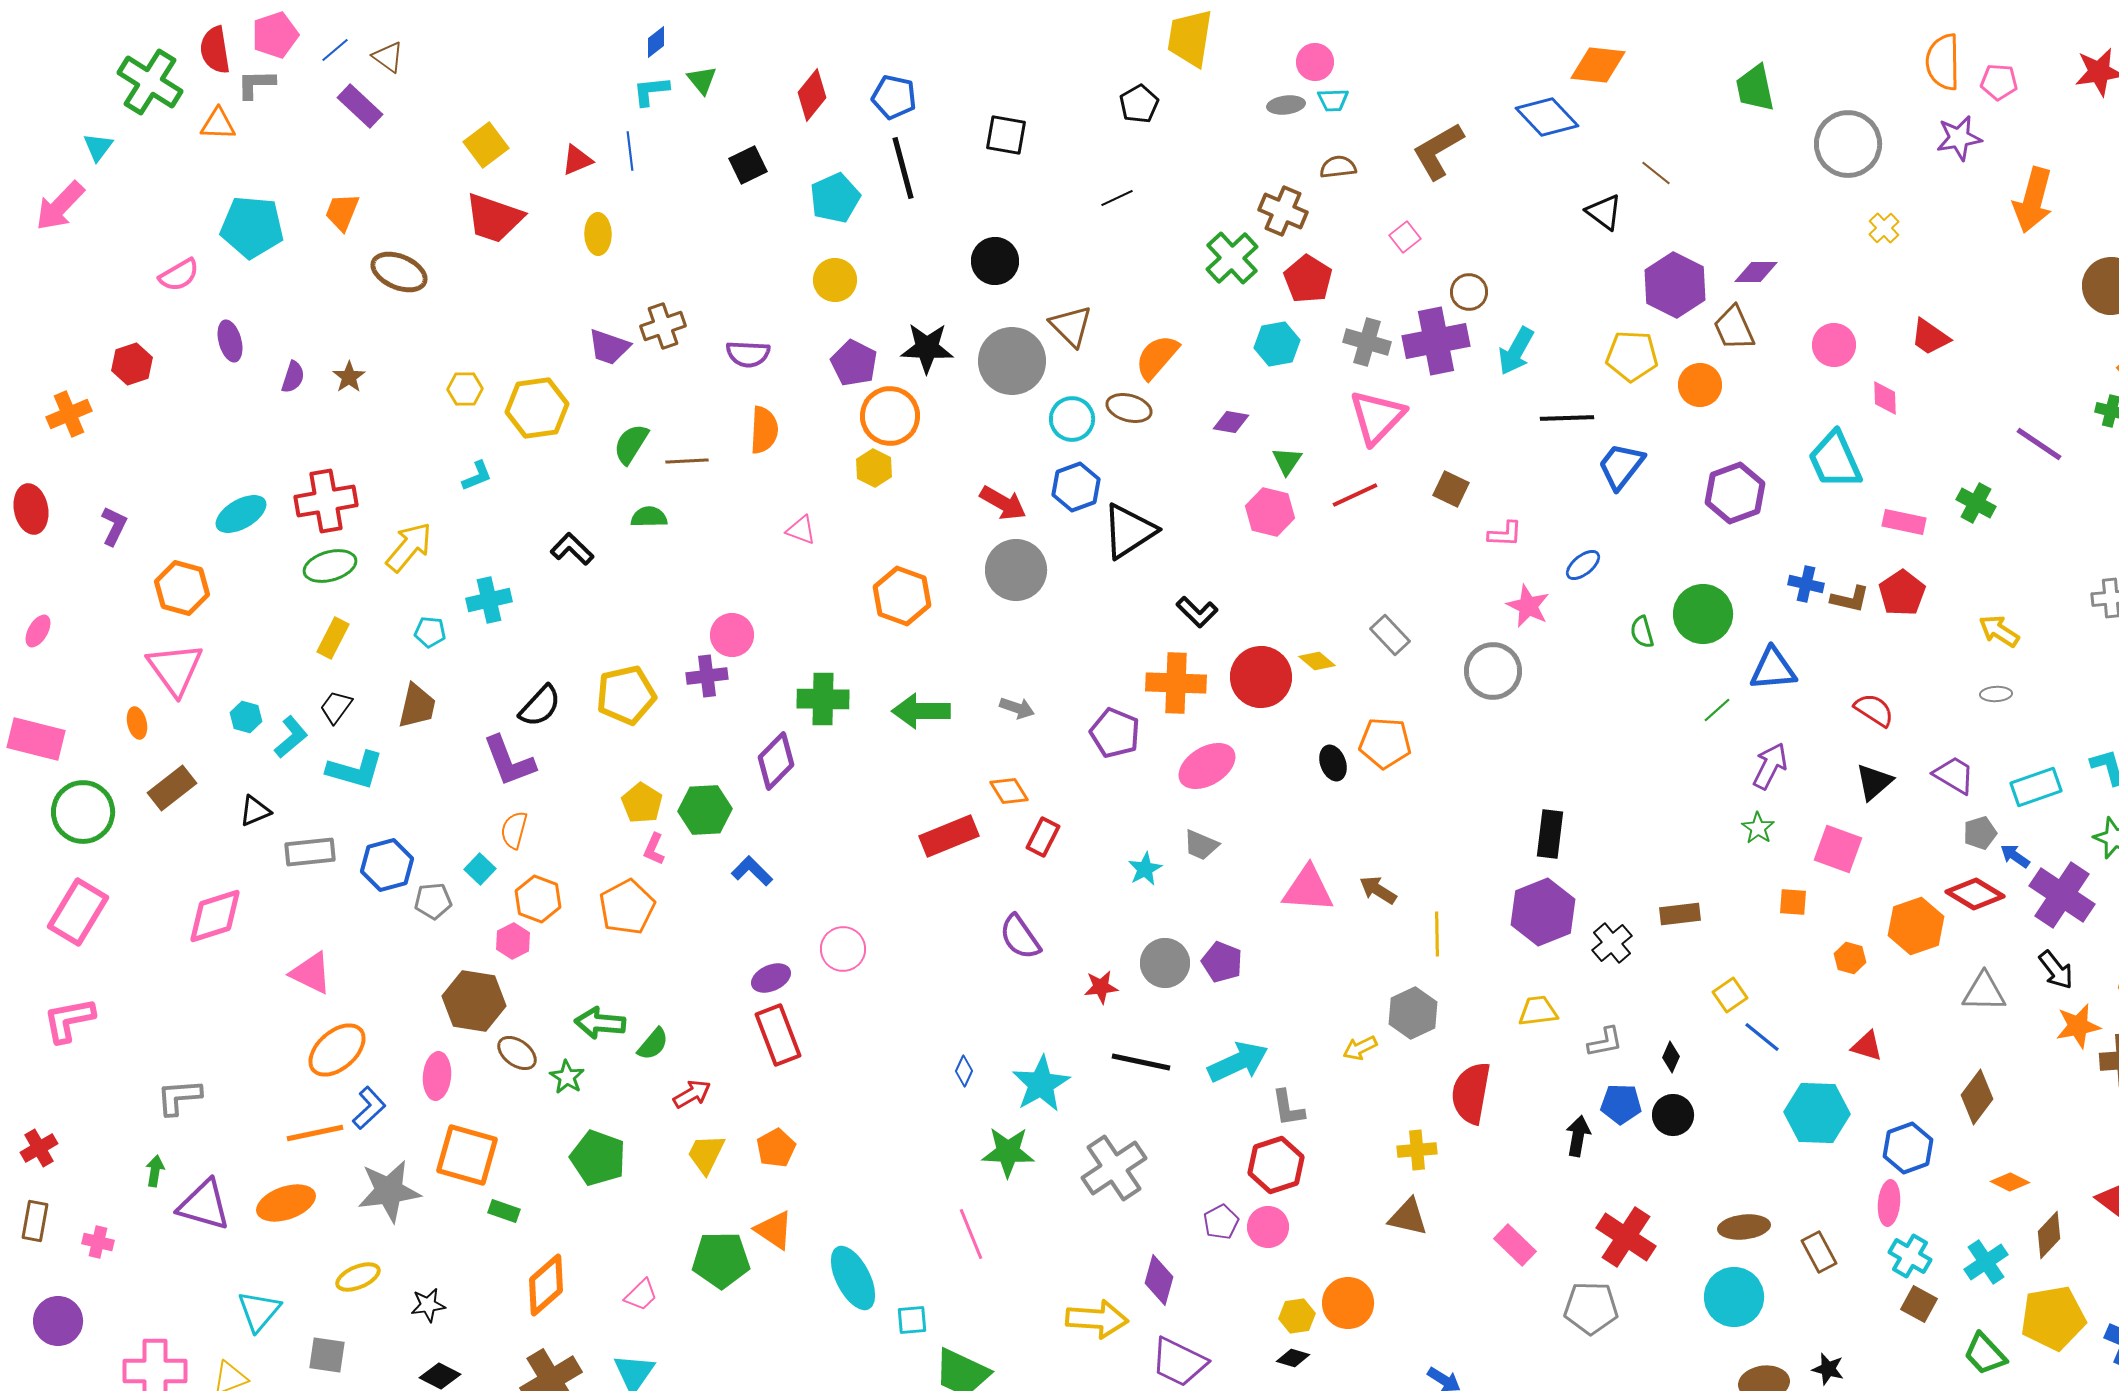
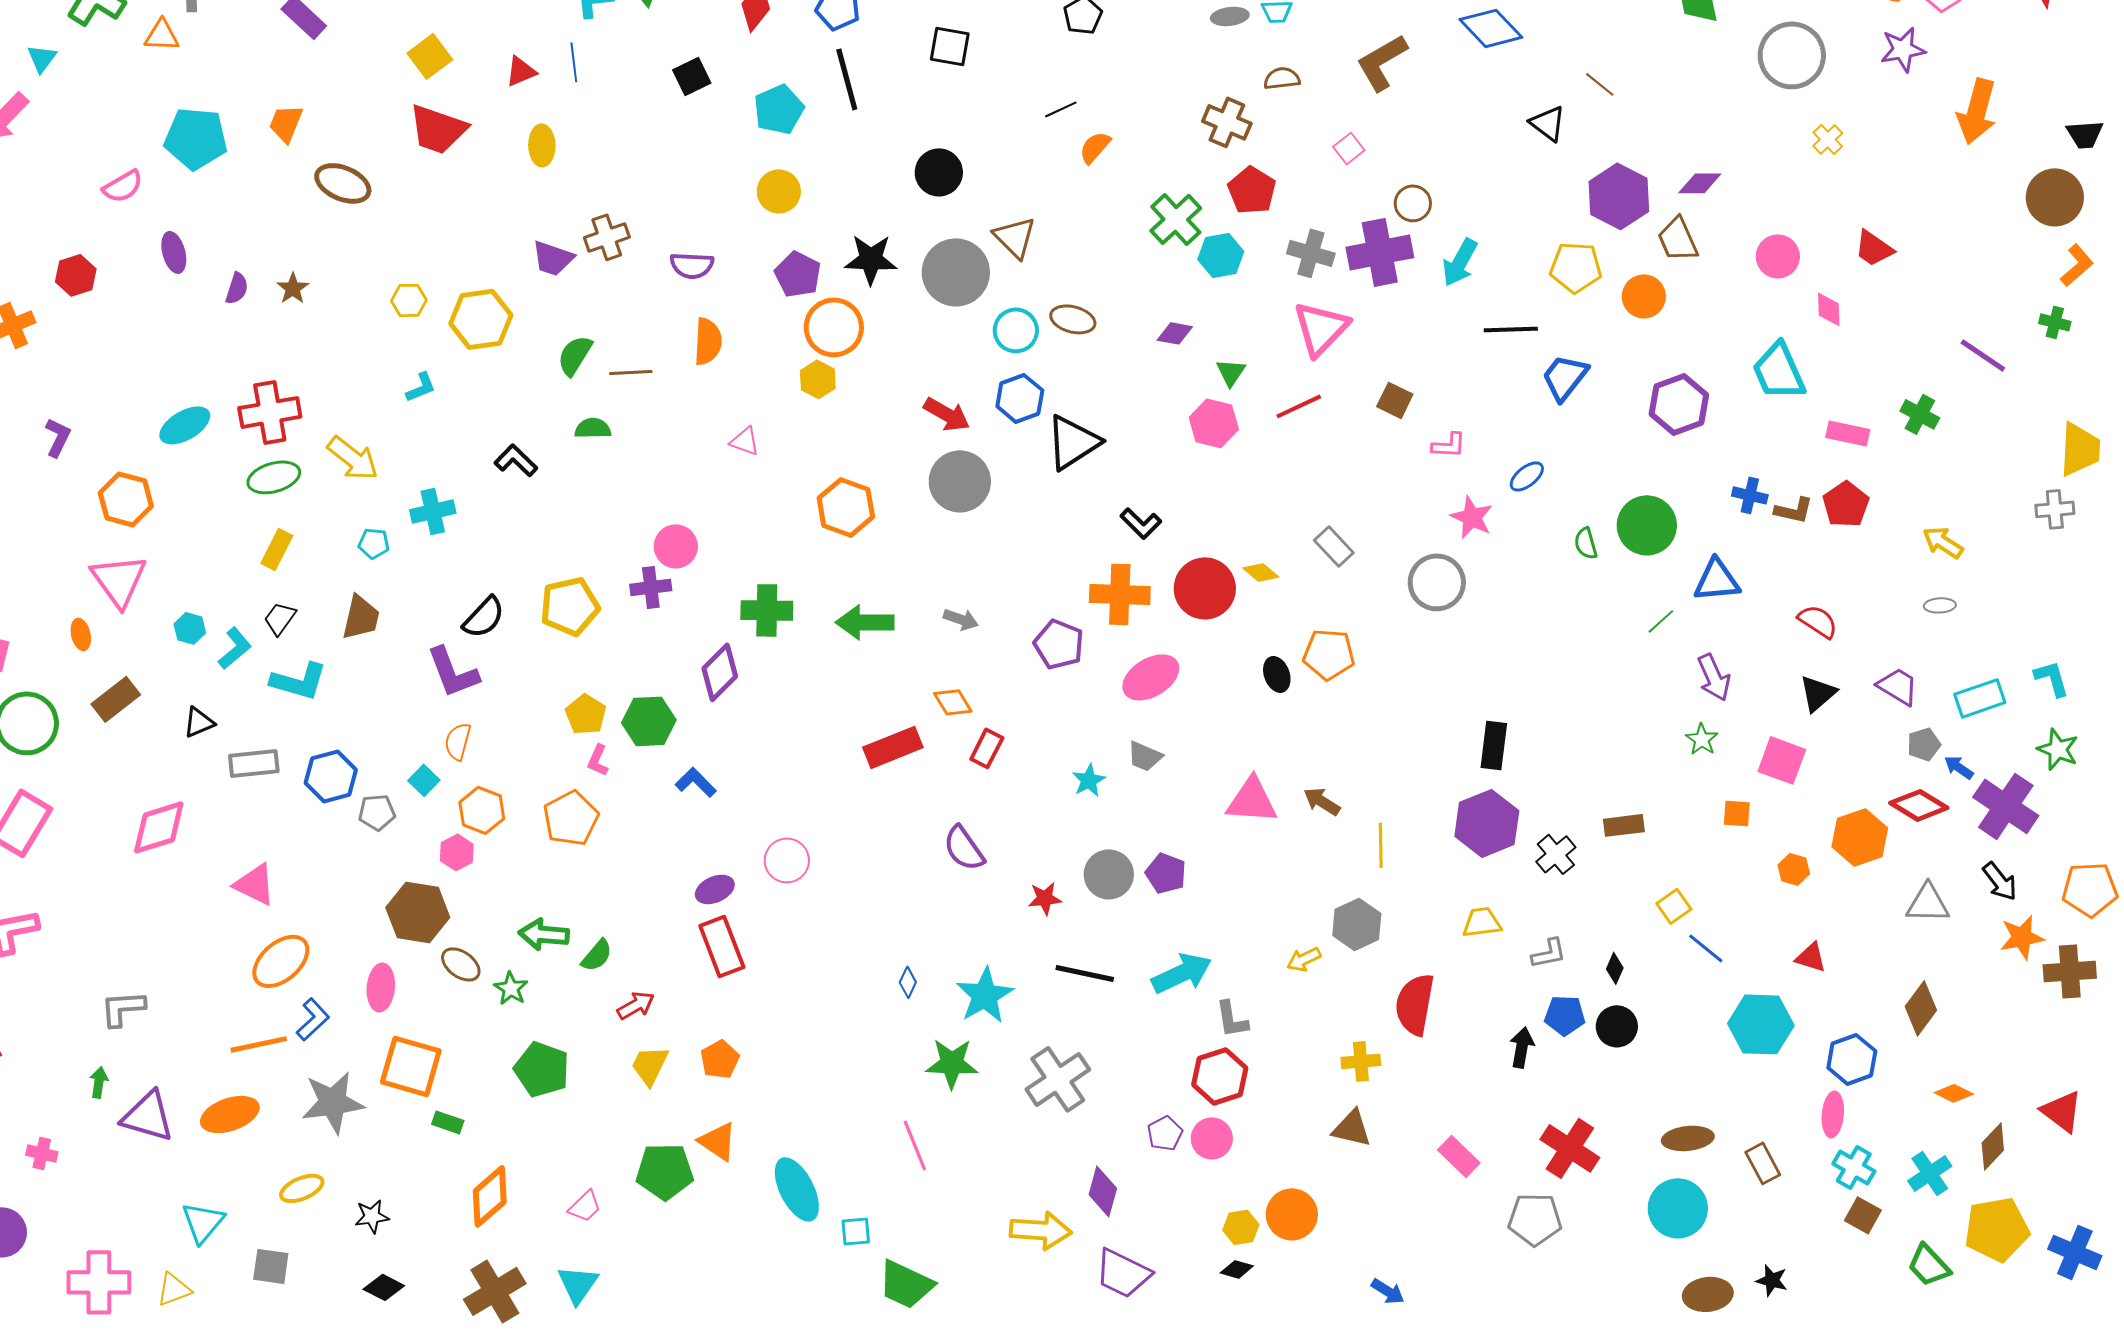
green cross: (1232, 258) -> (1176, 219), moved
orange semicircle: (1157, 357) -> (1095, 147), moved, size x0.7
yellow arrow: (409, 547) -> (353, 458), turned 88
purple arrow: (1770, 766) -> (1714, 677), turned 129

